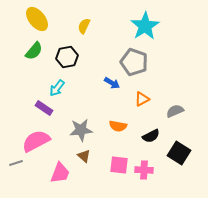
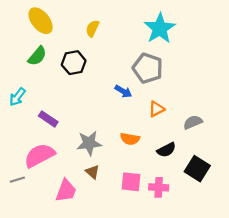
cyan arrow: (57, 88) -> (17, 97), moved

